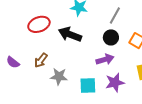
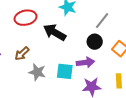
cyan square: (88, 85) -> (65, 71), moved

